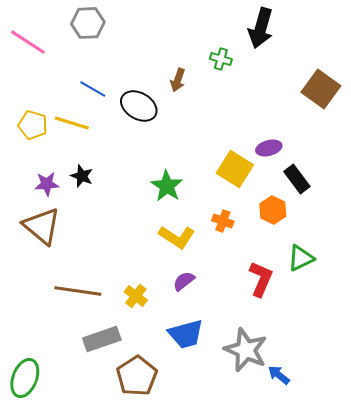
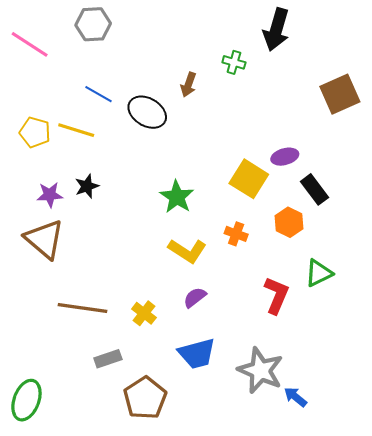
brown square: (321, 89) -> (340, 94), turned 30
black star: (82, 176) -> (87, 186), turned 30
gray rectangle: (102, 339) -> (108, 359), size x0.7

